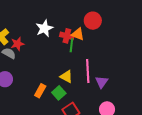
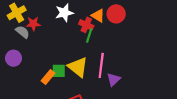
orange triangle: (78, 34) -> (98, 16), moved
yellow triangle: (66, 76) -> (78, 67), size x1.5
green square: (59, 93) -> (59, 71), moved, turned 32

